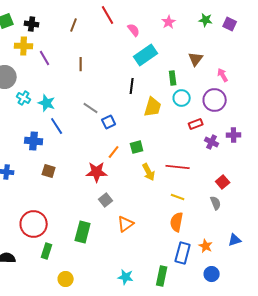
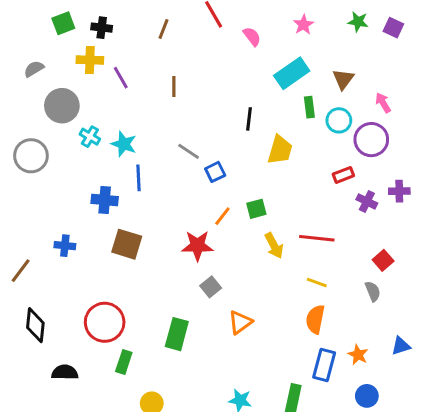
cyan rectangle: (146, 55) -> (292, 73), moved
cyan circle: (182, 98) -> (339, 120), moved
blue line: (57, 126) -> (138, 178), turned 30
brown square: (49, 171) -> (127, 244), size x1.5

